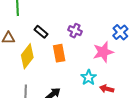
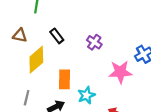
orange rectangle: (59, 53) -> (64, 79), moved
cyan star: (89, 77) -> (86, 95), moved

